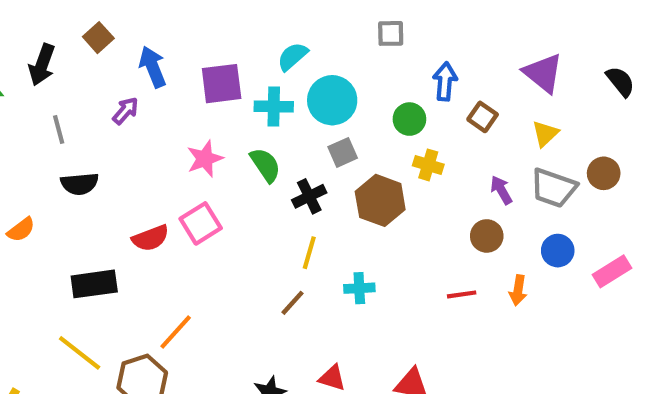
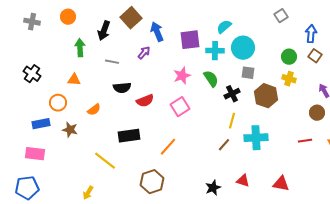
gray square: (391, 33) -> (281, 16), moved, turned -32
brown square: (98, 38) -> (131, 18), size x1.5
blue arrow: (445, 81) -> (311, 34), moved
green circle: (409, 119) -> (289, 57), moved
gray line: (59, 129) -> (112, 62), turned -64
gray square: (343, 152) -> (248, 73), turned 32
red semicircle: (151, 238) -> (145, 101), moved
cyan cross: (359, 288) -> (256, 138), size x1.6
orange line: (176, 332) -> (168, 147), moved
yellow line: (80, 353) -> (105, 161), moved

